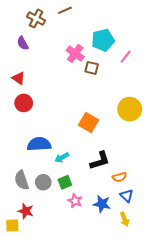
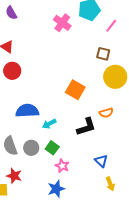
brown square: (92, 68) -> (103, 54), moved
orange semicircle: (119, 177) -> (106, 113), moved
green square: (65, 182) -> (52, 148), turned -32
blue triangle: (127, 196) -> (101, 161), moved
blue star: (102, 204) -> (56, 189), moved, turned -30

